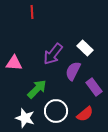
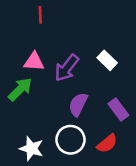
pink triangle: (14, 63) -> (34, 62), moved
purple semicircle: (73, 71) -> (78, 104), moved
green arrow: (37, 89) -> (20, 89), moved

